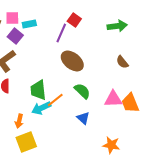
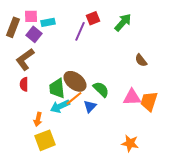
red square: (74, 20) -> (93, 18), turned 32
green arrow: (117, 26) -> (123, 22), moved, turned -42
brown ellipse: (72, 61) -> (75, 81), moved
orange trapezoid: (130, 103) -> (149, 101), turned 40
blue triangle: (83, 118) -> (90, 106), moved, turned 32

